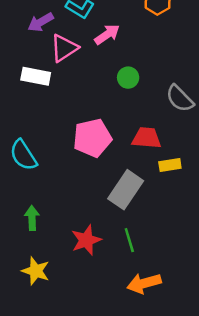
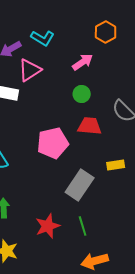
pink arrow: (107, 34) -> (83, 62), moved
red trapezoid: (147, 138) -> (90, 126), moved

